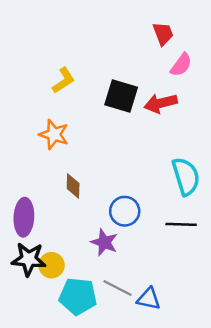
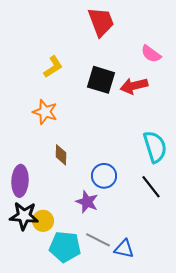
red trapezoid: (163, 34) -> (101, 22), moved, size x1.5
pink semicircle: (181, 65) -> (151, 54), turned 90
black line: (181, 224) -> (151, 187), turned 50

